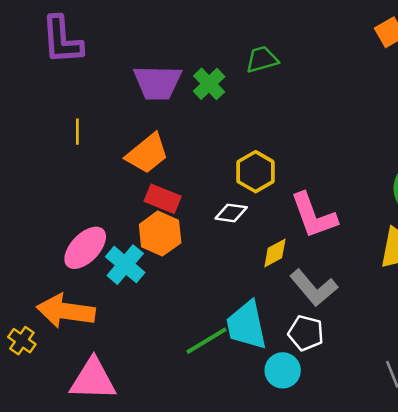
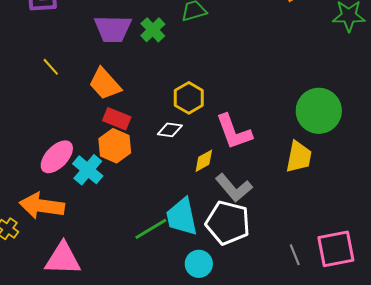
yellow line: (77, 132) -> (51, 67), turned -42
orange trapezoid: (147, 154) -> (105, 84), turned 87
white pentagon: (306, 333) -> (228, 223), size x1.6
cyan circle: (283, 370) -> (199, 264), moved

